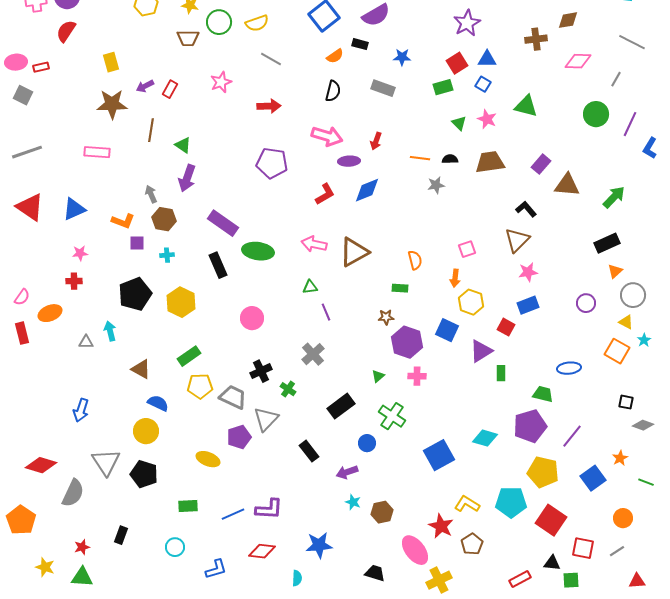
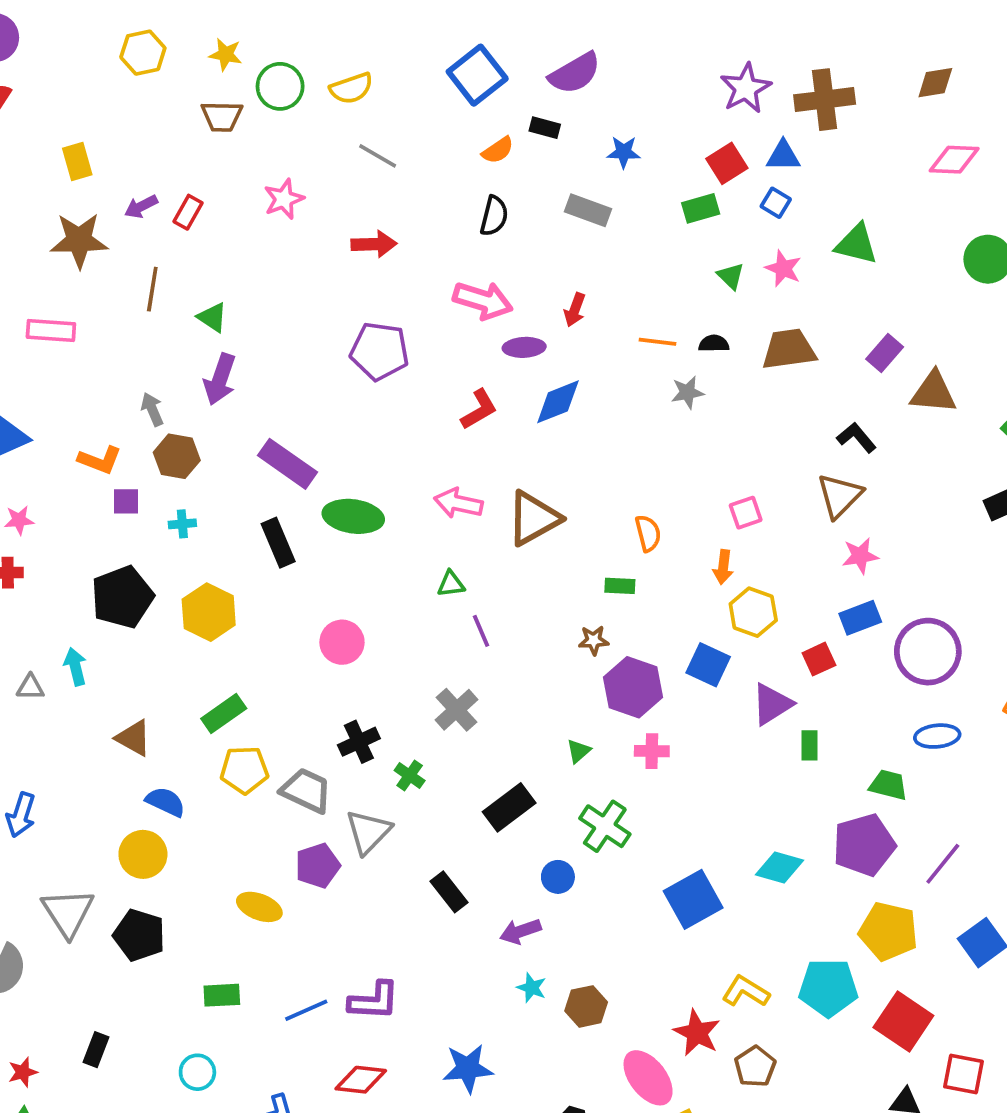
brown cross: (536, 39) -> (825, 100), moved, size x1.4
purple circle: (586, 303) -> (928, 652), moved, size x1.8
red square: (506, 327) -> (819, 659), turned 36

